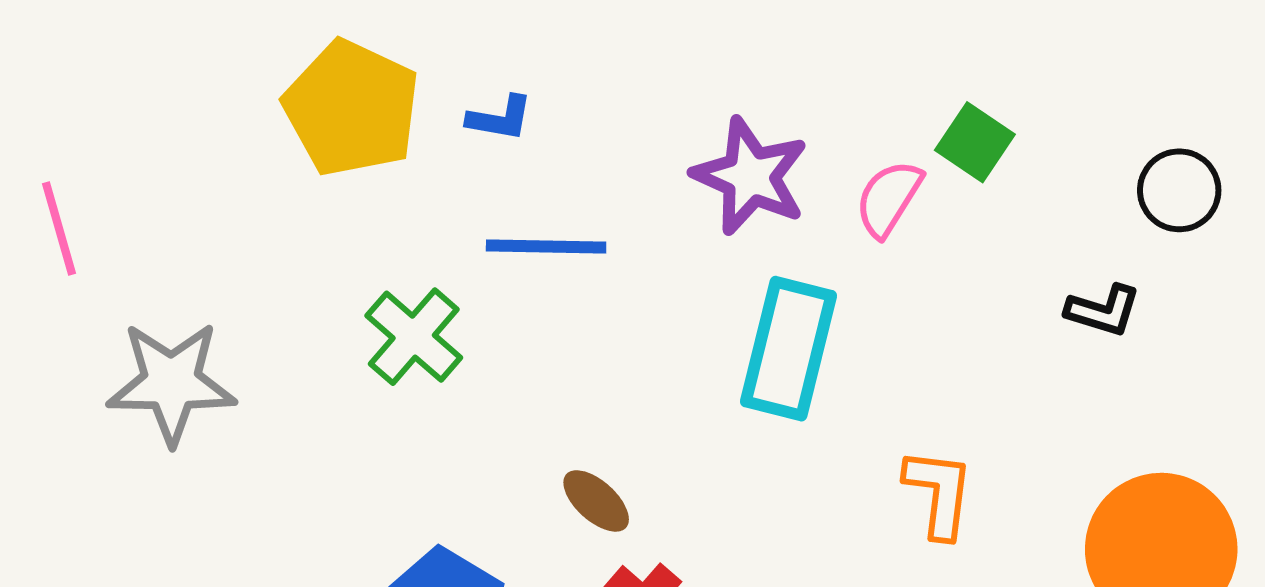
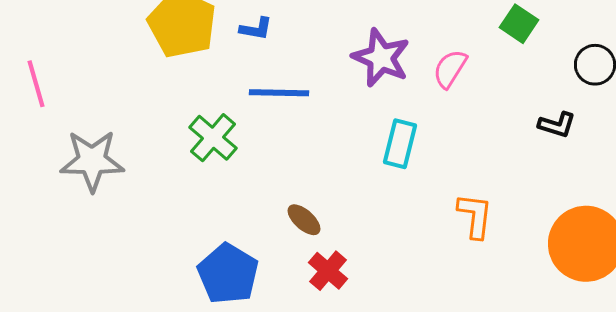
green square: (975, 142) -> (519, 24), moved
cyan rectangle: (788, 349) -> (400, 144), size x0.7

